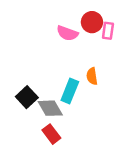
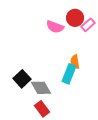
pink rectangle: (108, 31) -> (88, 25), turned 40
cyan rectangle: (70, 91) -> (69, 74), moved

